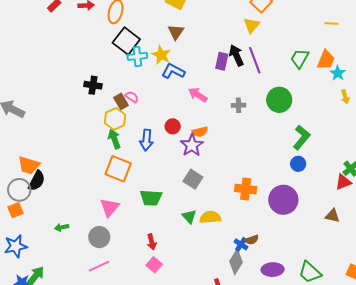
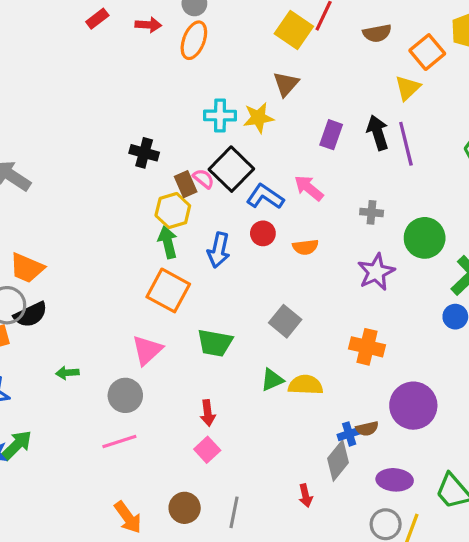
black square: (126, 41) -> (231, 169), moved
yellow star: (161, 55) -> (258, 118), turned 30
purple rectangle: (222, 61) -> (331, 135), moved
blue L-shape: (173, 71) -> (265, 197), moved
green circle: (279, 100) -> (425, 238), moved
purple star: (192, 145) -> (376, 272), moved
black semicircle: (37, 181) -> (31, 315), moved, turned 30
purple circle: (283, 200) -> (413, 406), moved
green triangle: (189, 217) -> (272, 380), turned 42
blue cross: (241, 244) -> (349, 434), turned 32

